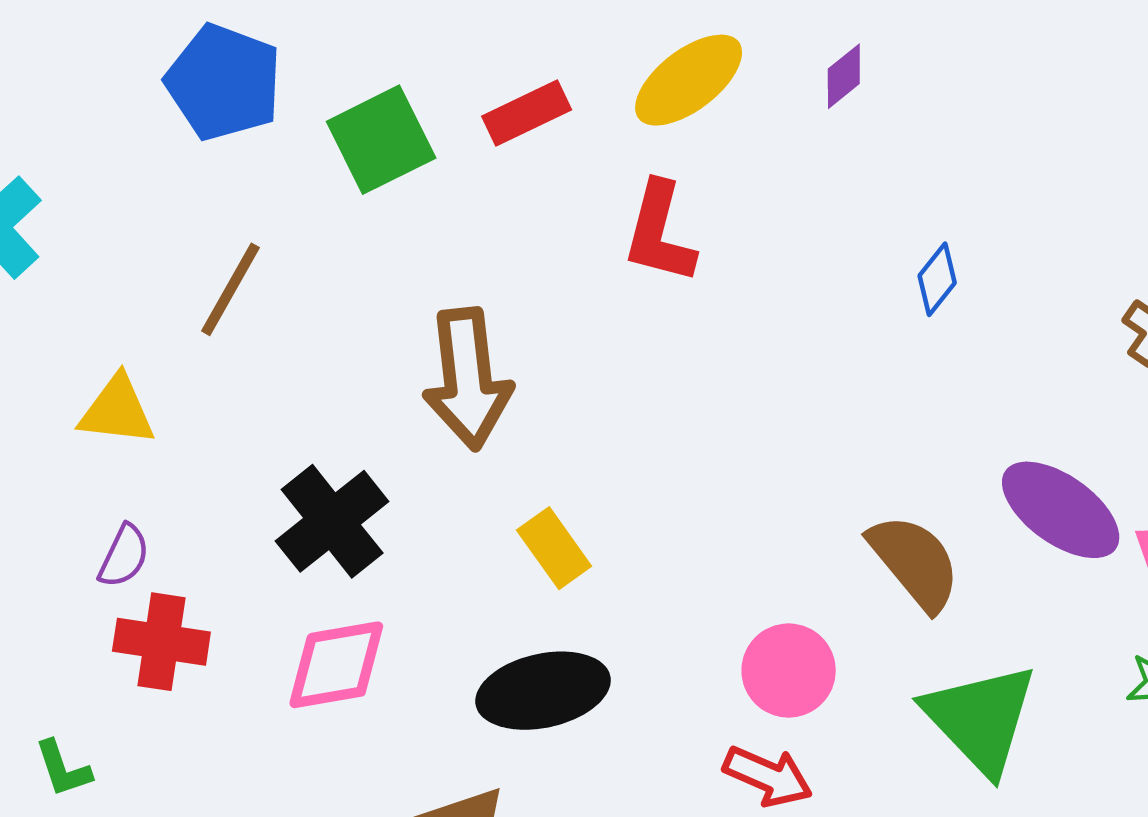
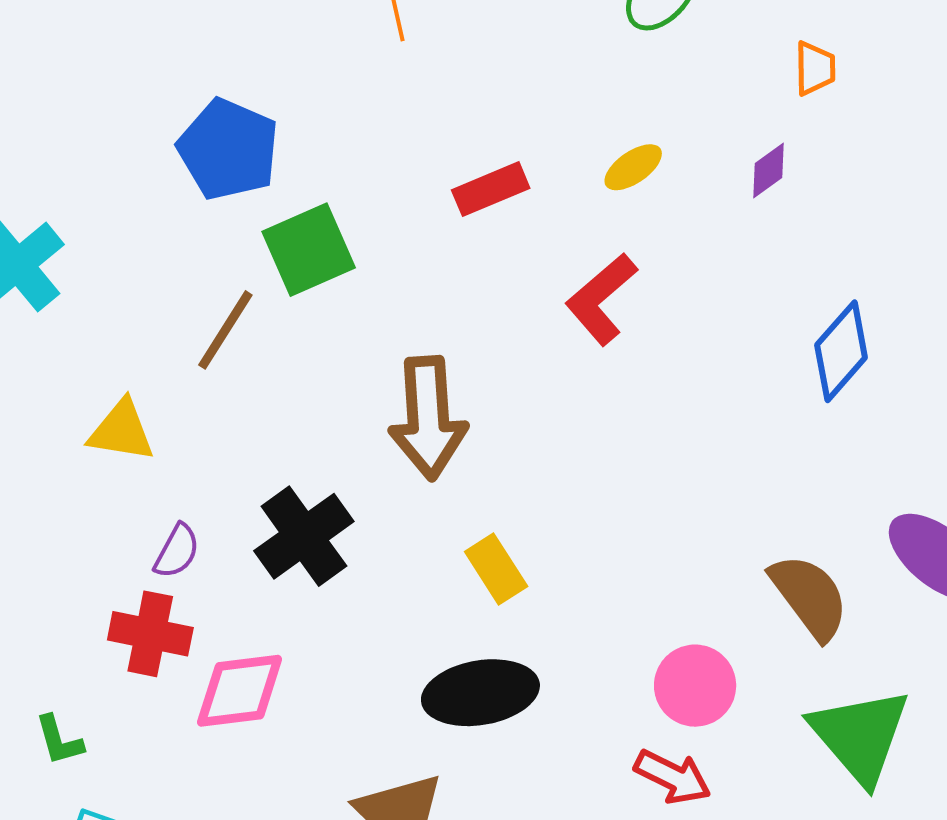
yellow ellipse: (689, 80) -> (633, 167), size x0.6
green square: (381, 140) -> (309, 250), moved
red L-shape: (659, 233) -> (601, 299), turned 32
blue diamond: (937, 279) -> (841, 351), size x1.6
purple semicircle: (124, 556) -> (177, 551), moved
pink diamond: (336, 665) -> (240, 691), moved

